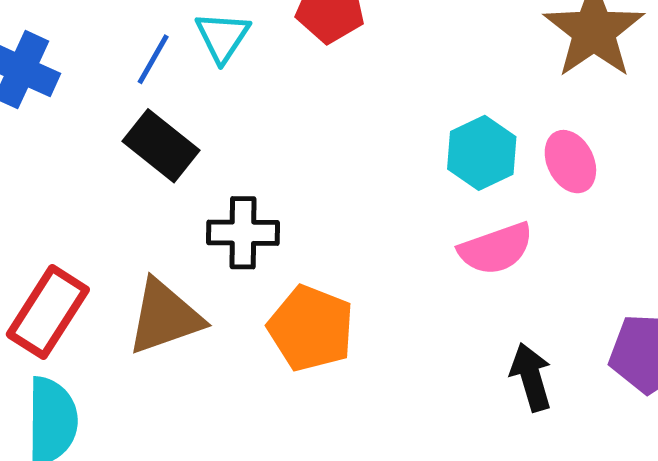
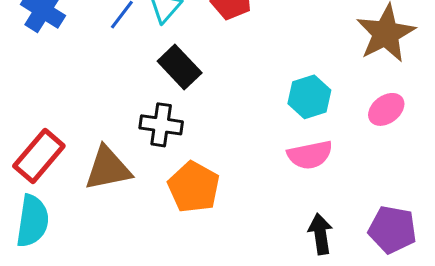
black rectangle: (161, 146) -> (180, 67), moved
pink ellipse: (570, 162) -> (386, 109), moved, turned 72

